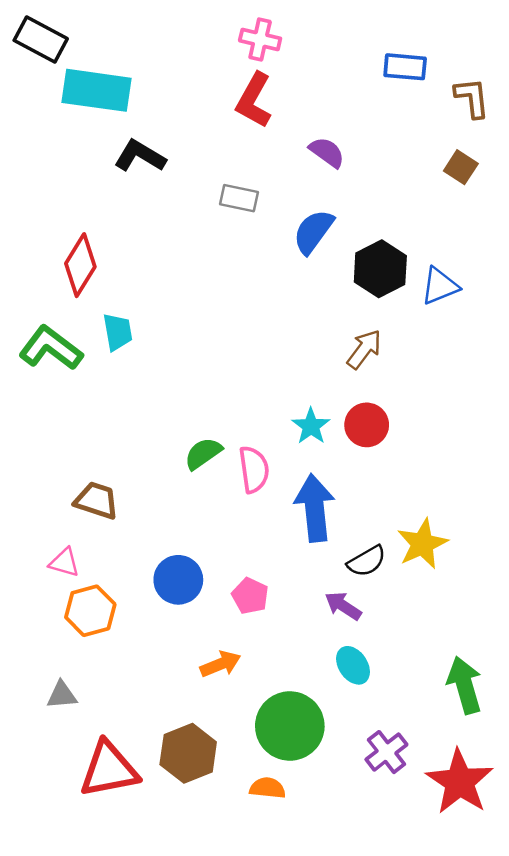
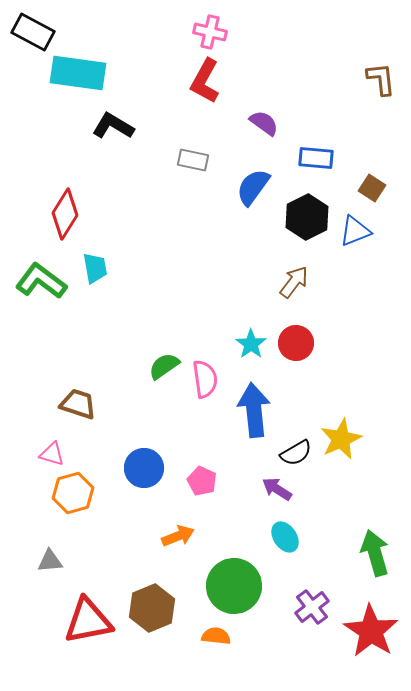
blue rectangle: (405, 67) -> (316, 158), moved
brown square: (461, 167) -> (372, 188), moved

